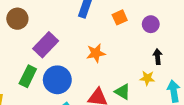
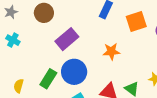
orange square: (120, 17) -> (136, 21), size x1.5
green rectangle: (28, 76) -> (48, 79), moved

